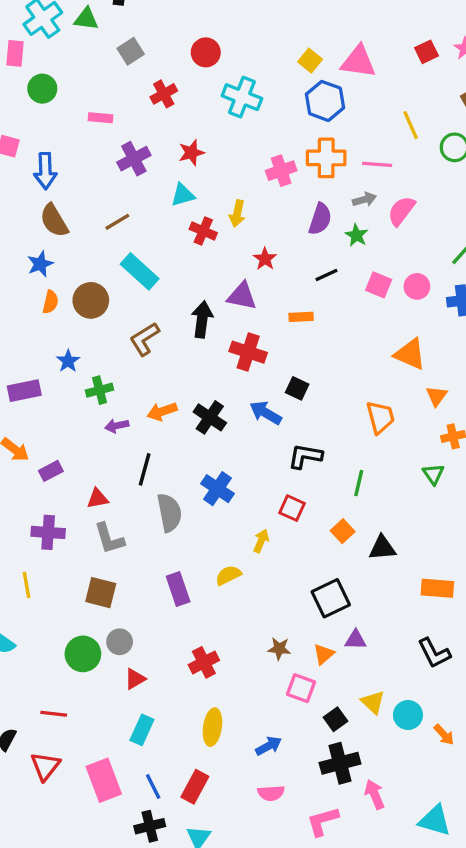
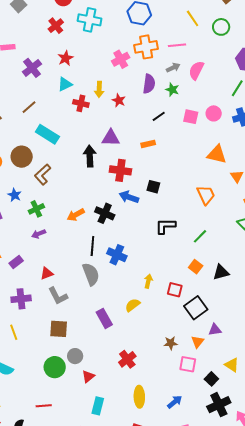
red cross: (164, 94) -> (56, 26), moved
red star: (265, 259) -> (119, 100), moved
brown L-shape: (144, 339) -> (43, 175), moved
blue arrow: (266, 413) -> (129, 197), moved
purple arrow: (117, 426) -> (39, 234), moved
black line: (145, 469) -> (92, 246), moved
green line: (359, 483) -> (200, 236), turned 42
red square: (292, 508) -> (175, 290), moved

